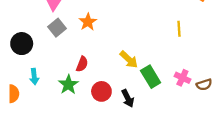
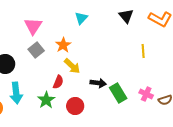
yellow arrow: (129, 60) -> (72, 66), moved
cyan arrow: (34, 77) -> (16, 93), size x1.5
black arrow: (128, 98) -> (98, 83), moved, turned -56

